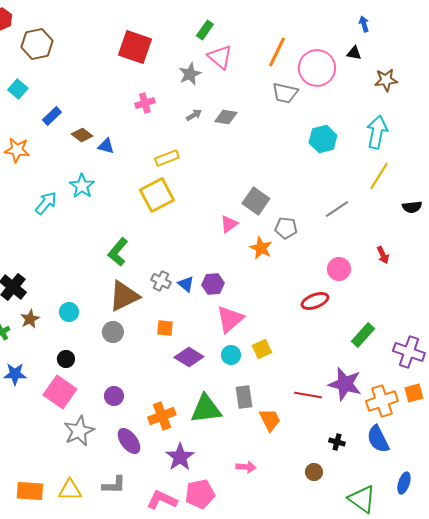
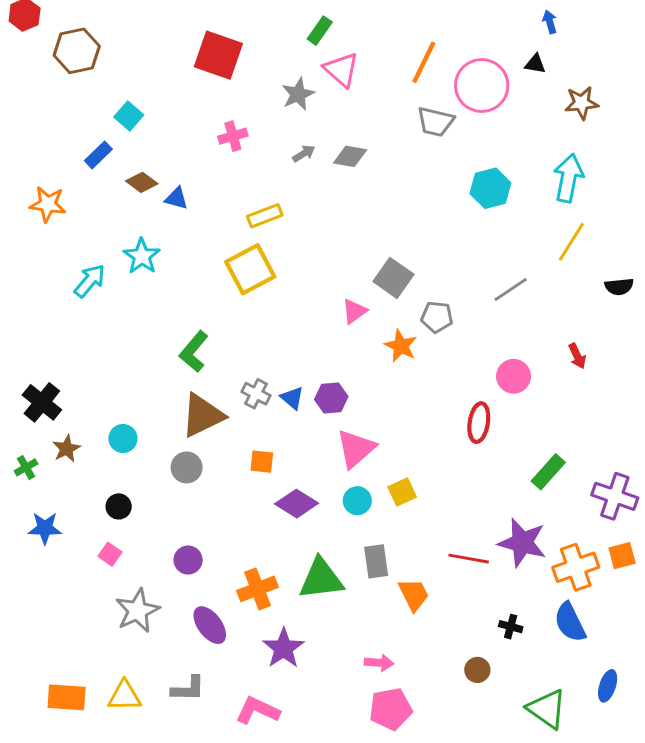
cyan square: (18, 89) -> (129, 116), moved
red ellipse: (315, 301) -> (479, 423), turned -60
pink square: (60, 392) -> (110, 554), size x0.5
pink pentagon: (200, 494) -> (391, 709), moved

